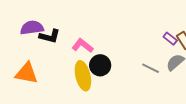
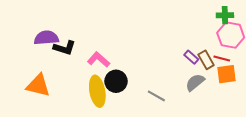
gray line: (151, 68) -> (156, 96), moved

